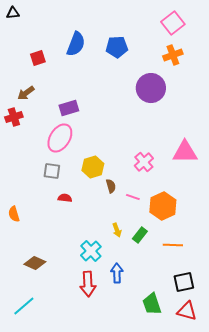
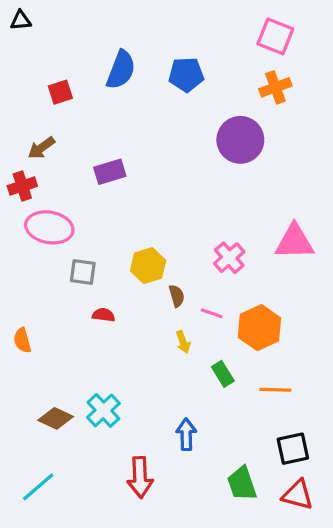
pink square: (173, 23) -> (275, 36), turned -30
pink ellipse: (60, 138) -> (49, 227), moved, turned 68
yellow arrow: (117, 230) -> (183, 342), moved
green rectangle: (140, 235) -> (223, 374), turned -70
cyan cross: (91, 251) -> (103, 410), moved
red arrow: (88, 284) -> (140, 477), moved

